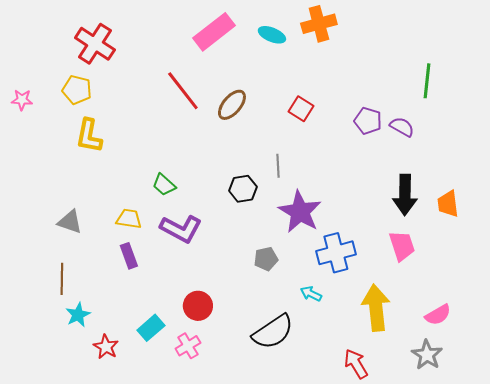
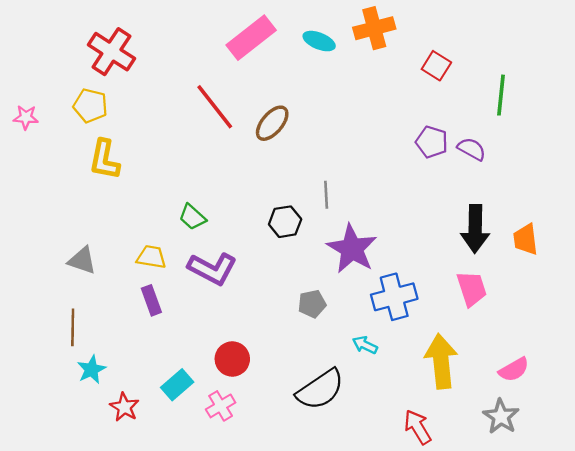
red square: (301, 109) -> (436, 66), moved

